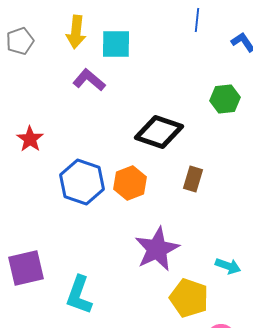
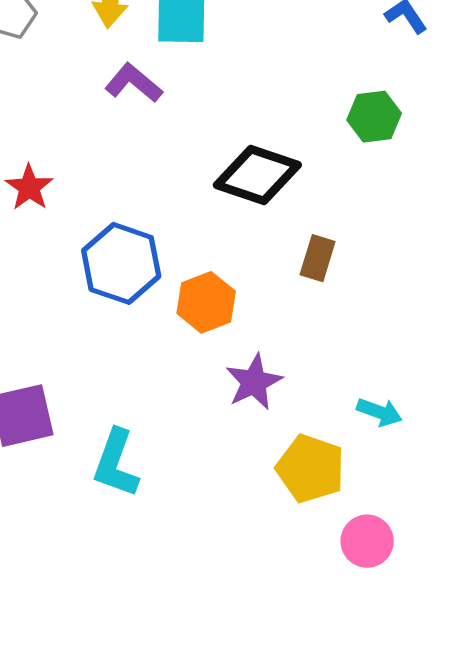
orange hexagon: (130, 183) -> (206, 302), moved
purple star: (157, 249) -> (254, 382), size x0.7

